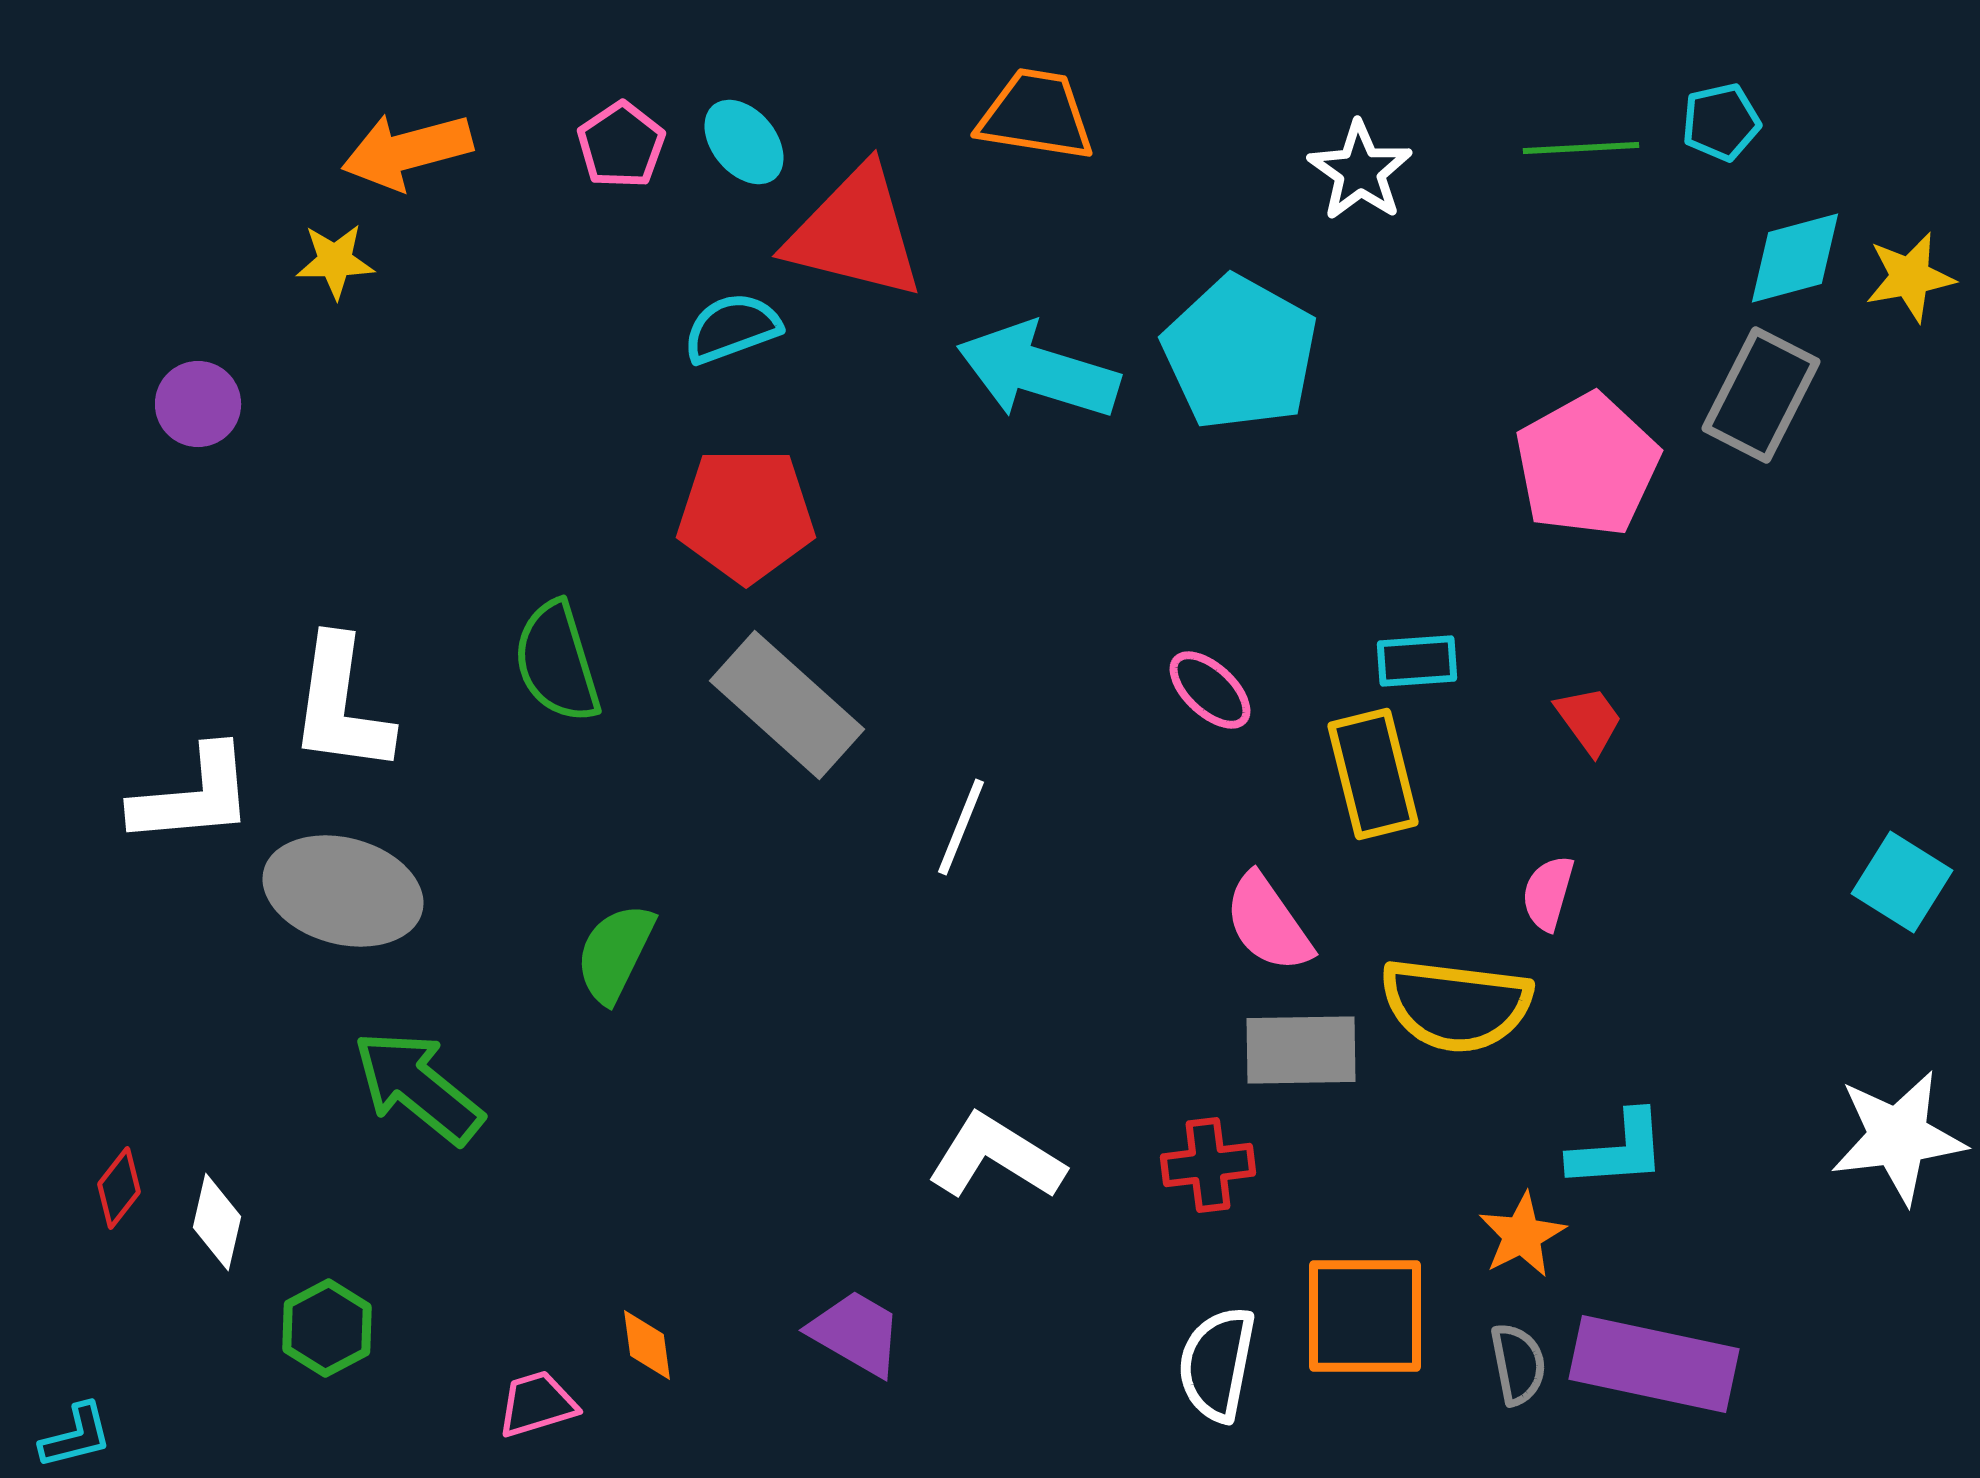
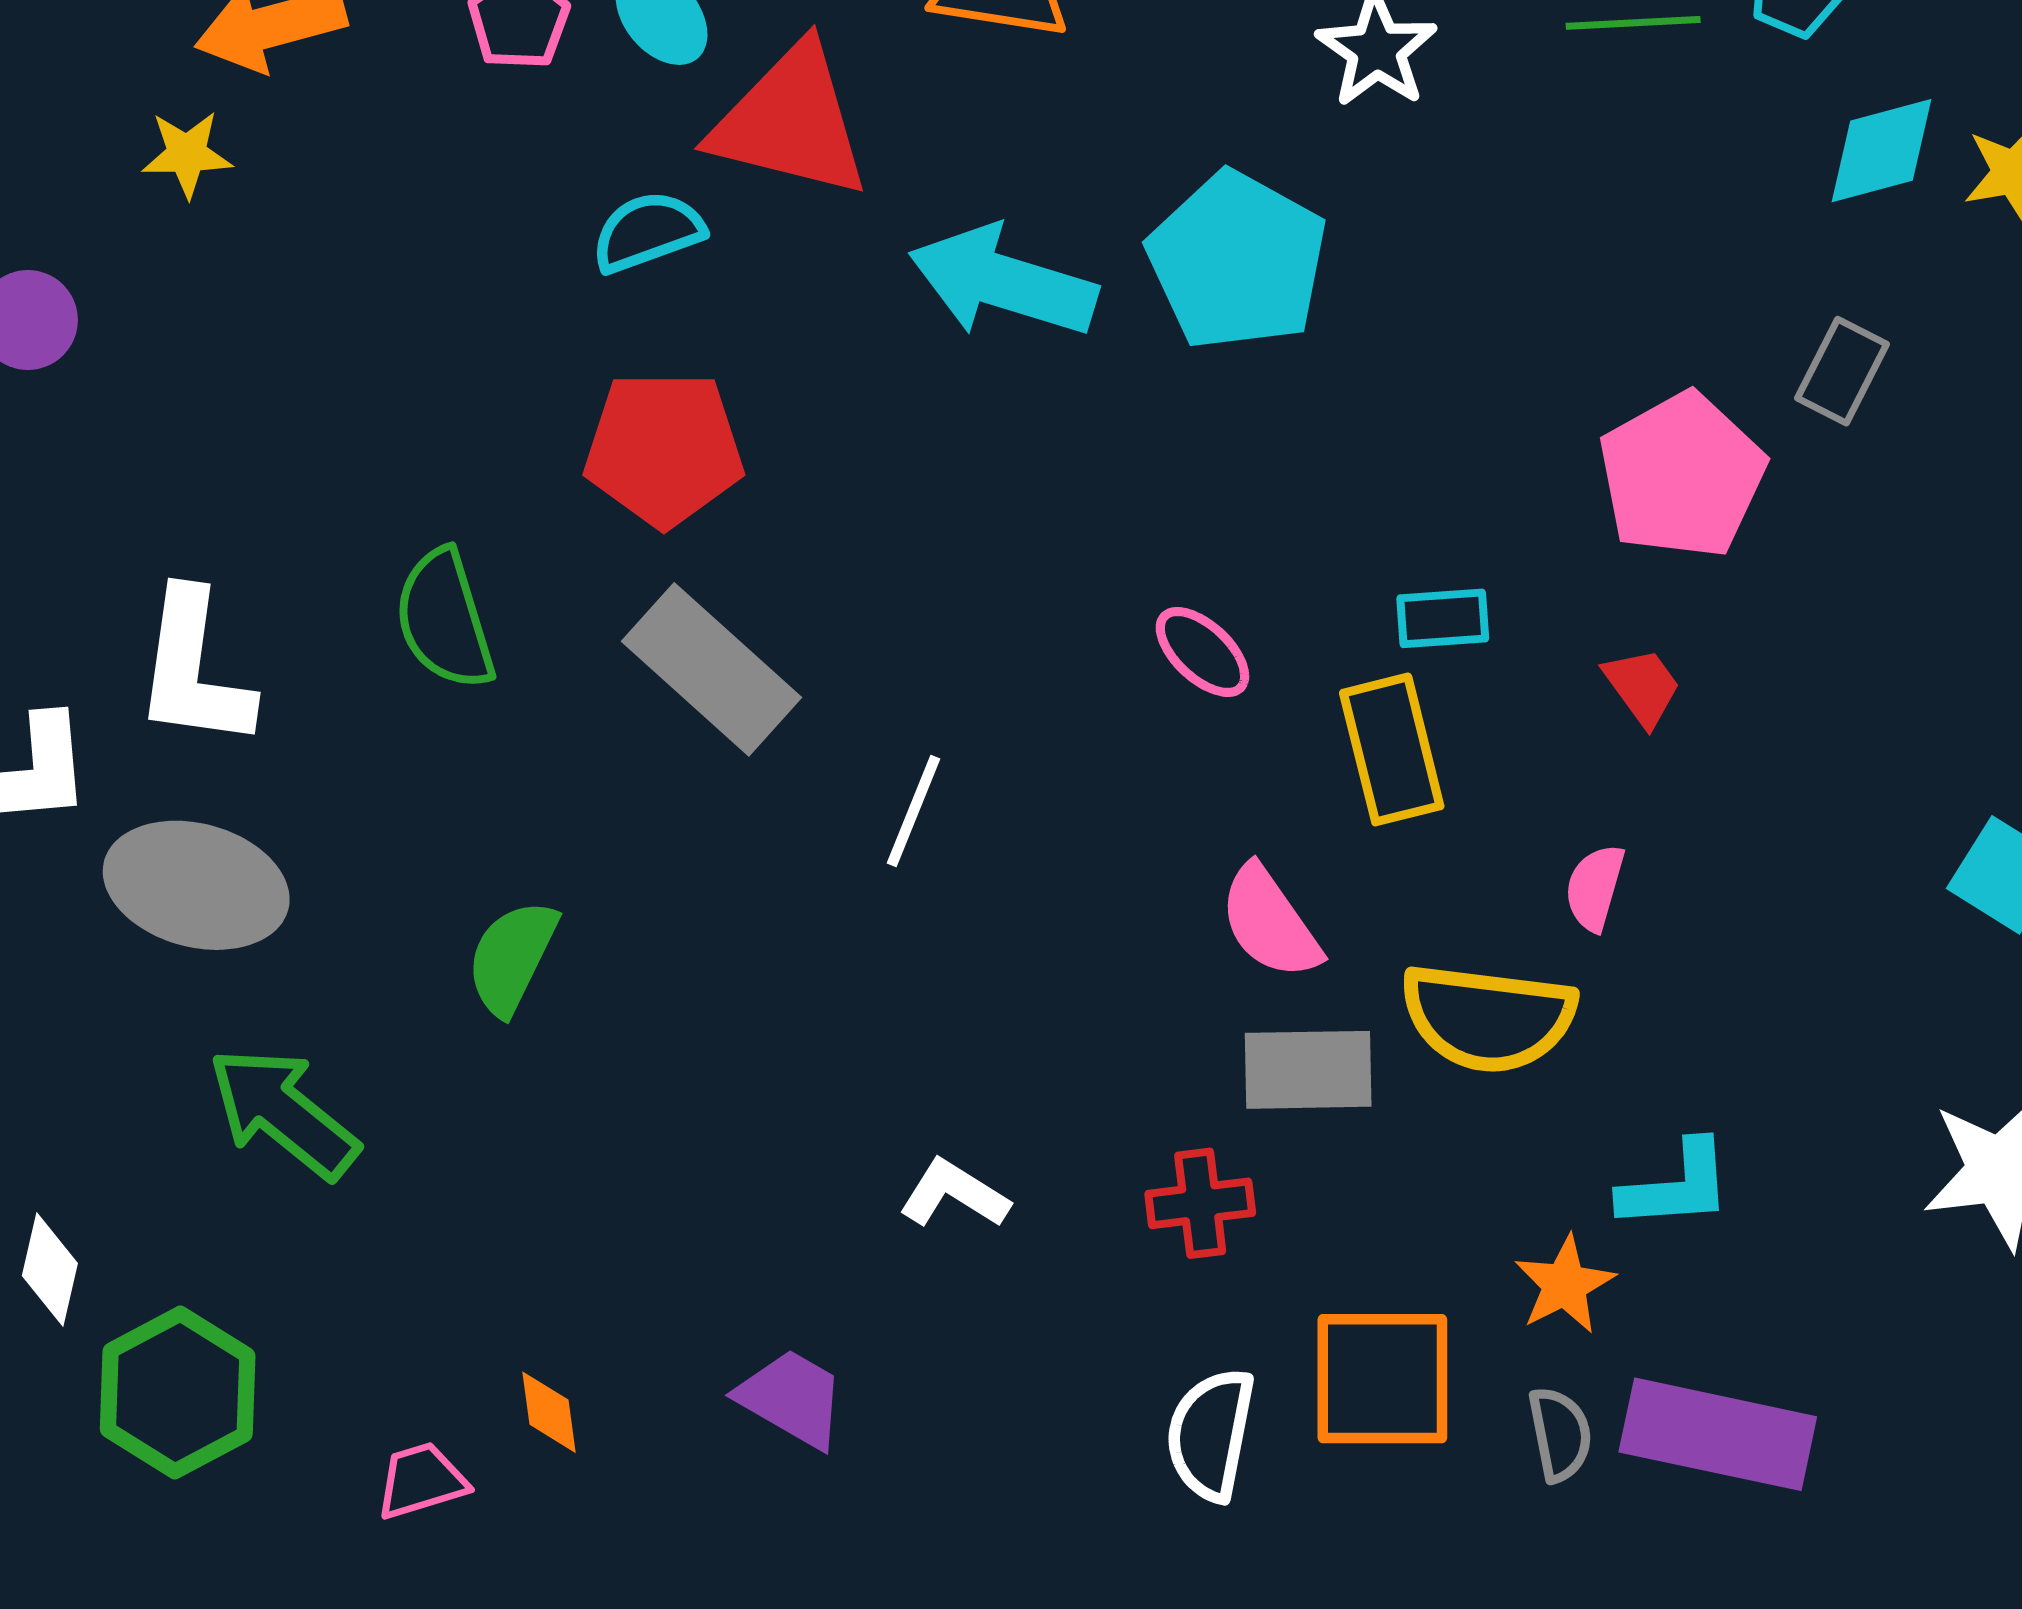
gray rectangle: (1761, 395) -> (1842, 371), moved, size x0.7
pink pentagon: (1587, 465) -> (1682, 476), moved
white L-shape: (996, 1157) -> (954, 1194), size x0.7
green hexagon: (327, 1328) -> (178, 1392), size x1.5

